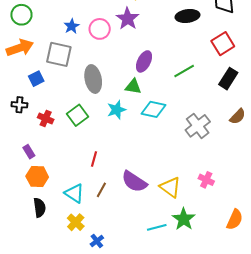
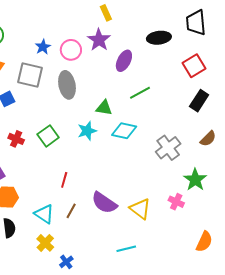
purple ellipse: (144, 61) -> (124, 61), moved
green line: (184, 71) -> (140, 93), moved
gray ellipse: (93, 79) -> (67, 85), moved
green star: (184, 219) -> (195, 180), moved

